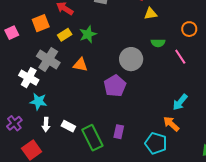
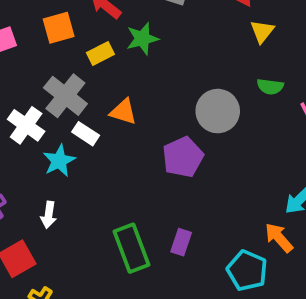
yellow triangle: (151, 14) -> (262, 31), turned -48
green star: (88, 34) -> (142, 39), moved
cyan star: (38, 101) -> (59, 161), moved, turned 30
white rectangle: (68, 126) -> (86, 134), moved

